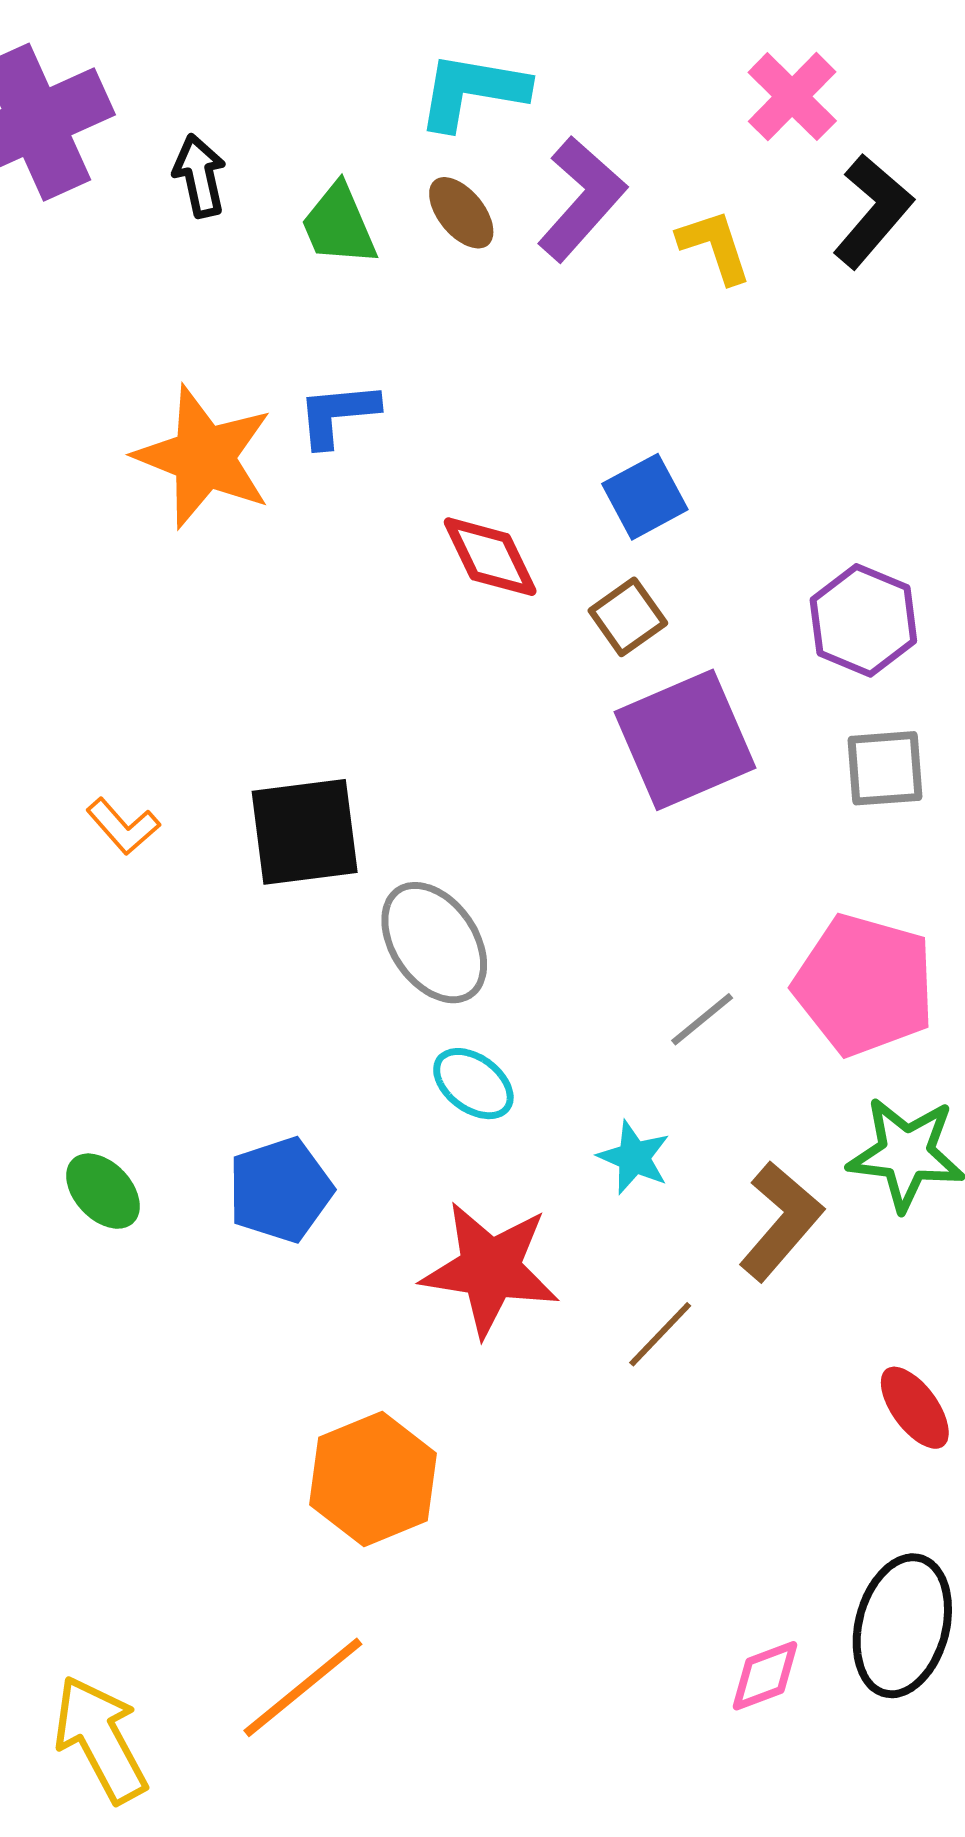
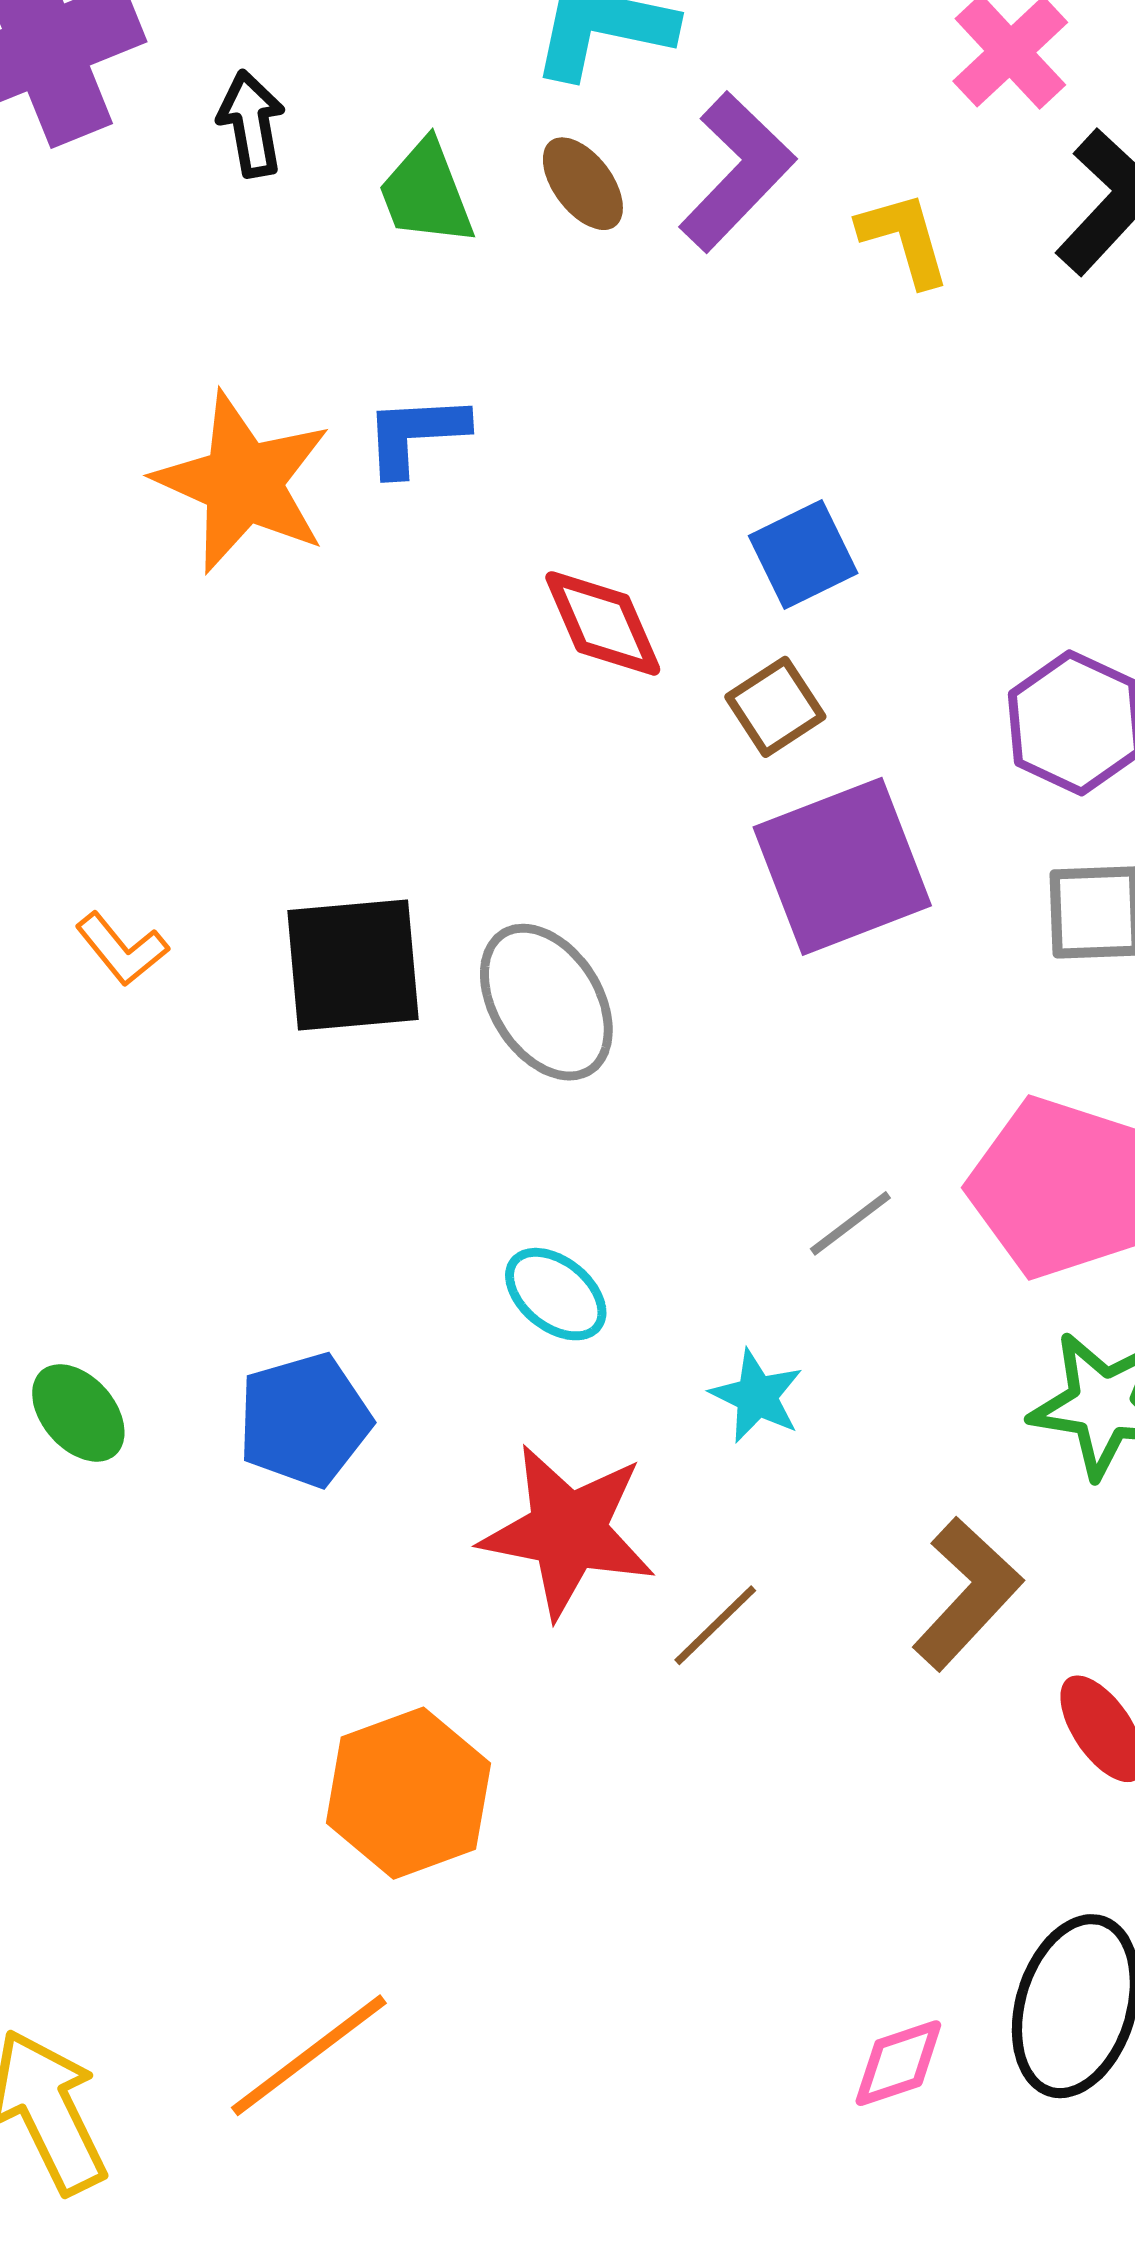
gray ellipse: (434, 943) -> (546, 1002), moved
brown L-shape: (781, 1221) -> (967, 1594), moved
brown line: (660, 1334) -> (715, 1625), moved

